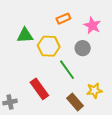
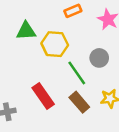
gray circle: (83, 48) -> (99, 58), moved
brown rectangle: (75, 102) -> (79, 102), moved

